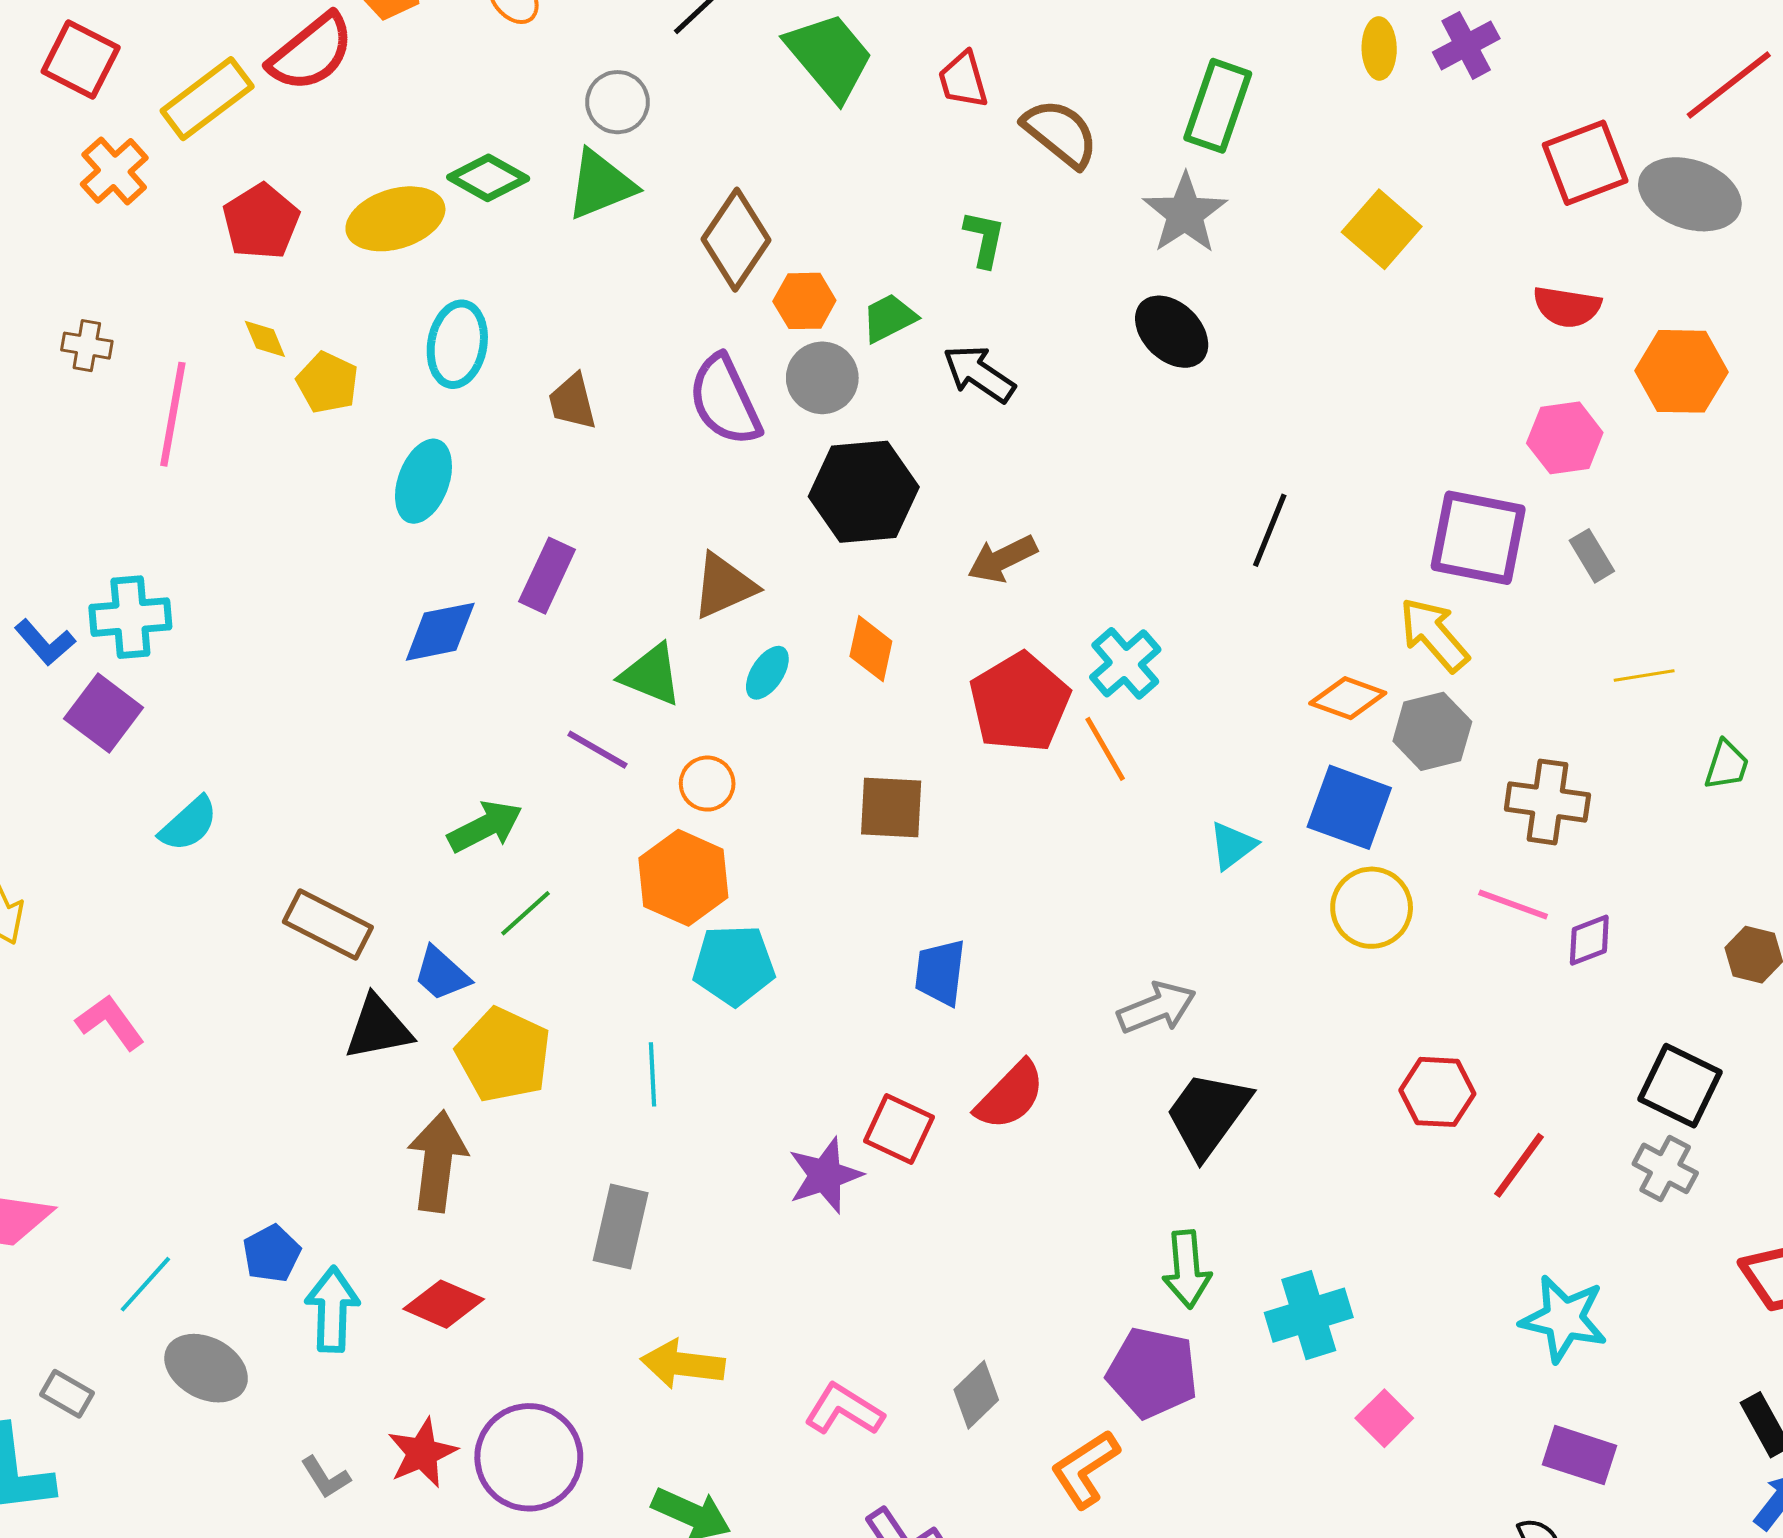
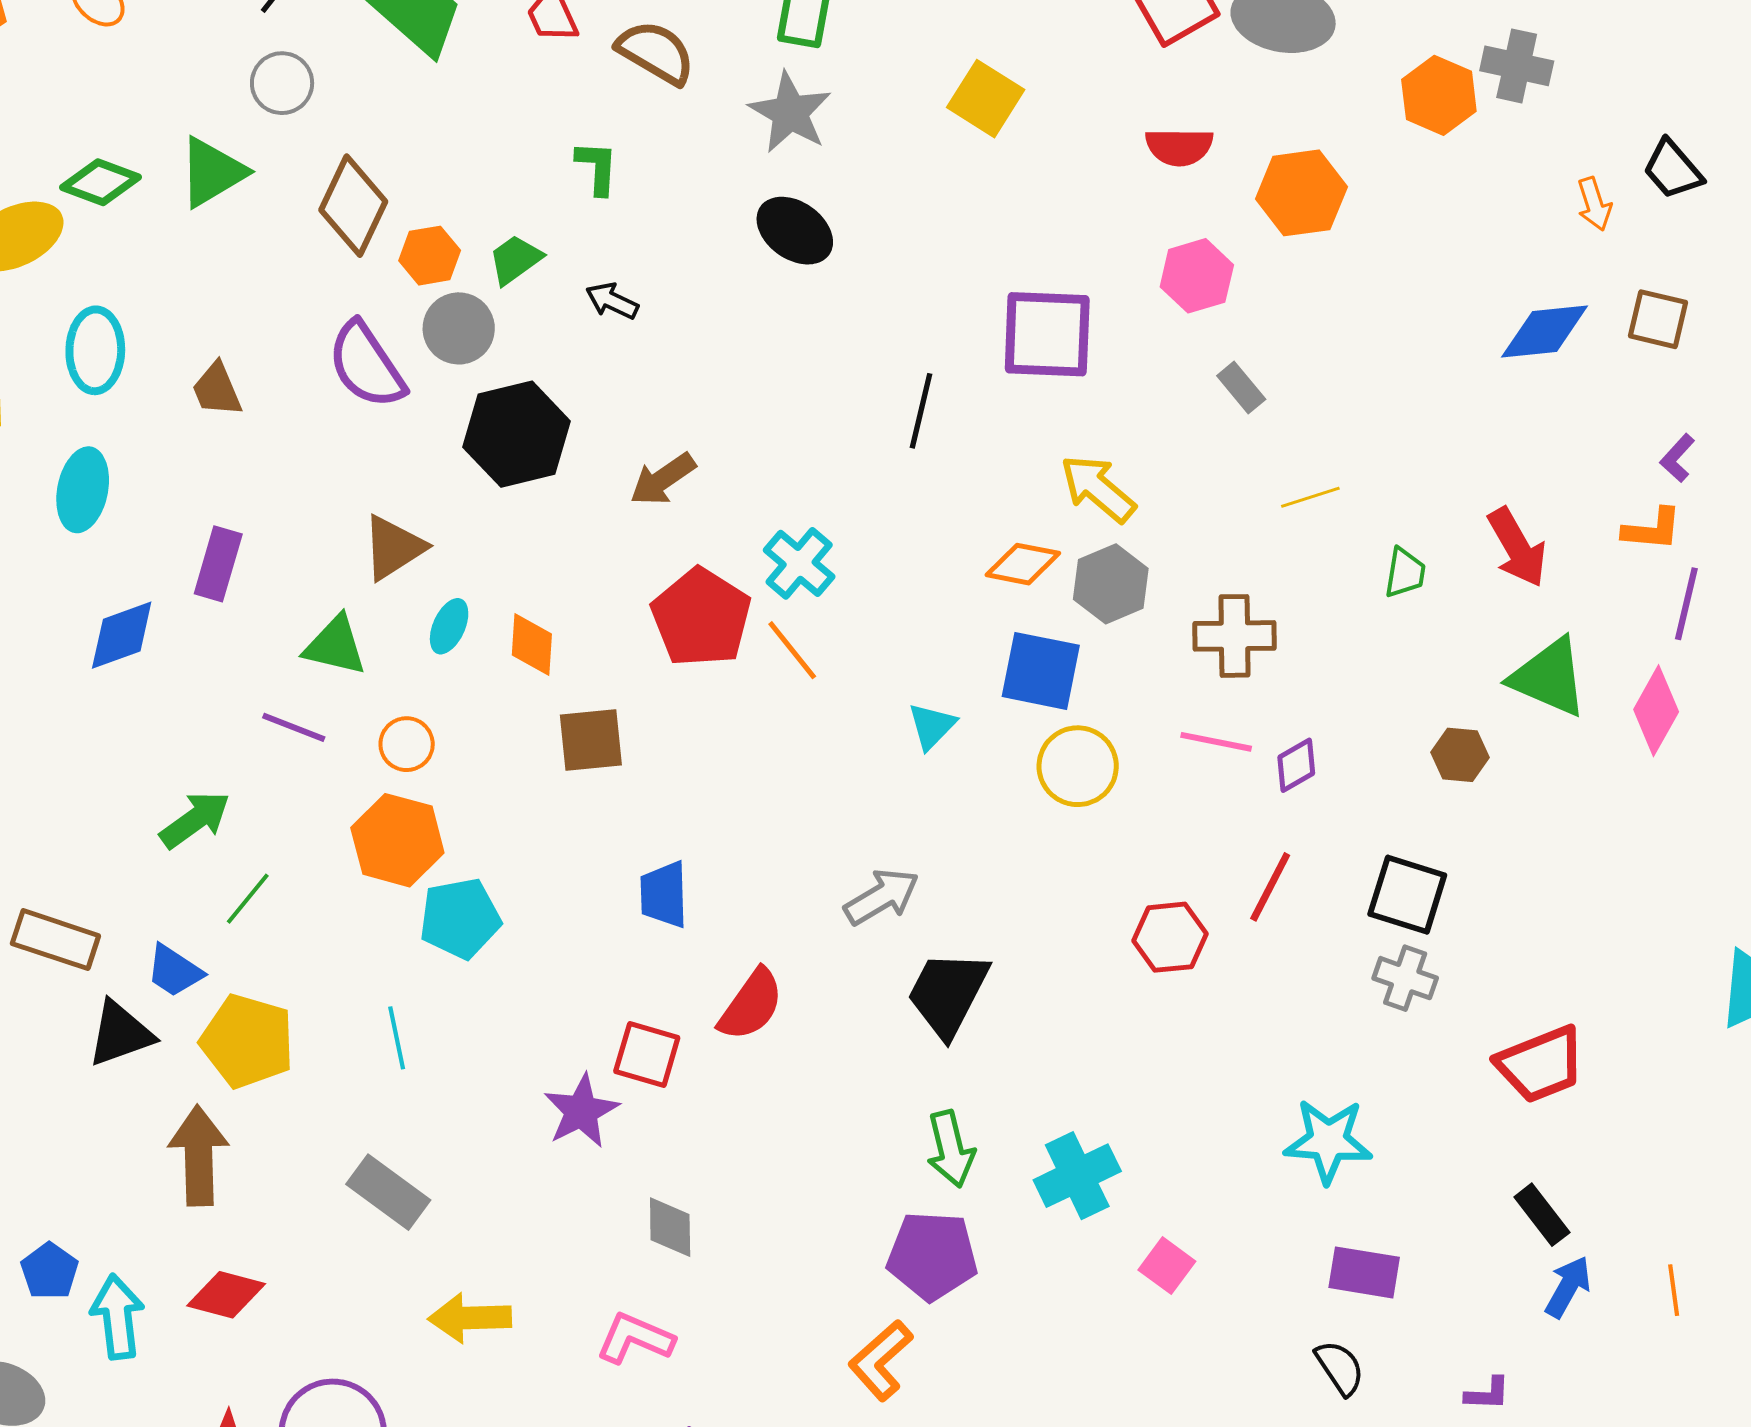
gray circle: (618, 102) -> (282, 83), moved
black arrow: (979, 374) -> (612, 301), size x0.7
purple square: (1478, 538) -> (1047, 334), moved
orange diamond: (871, 649) -> (532, 645), moved
red line: (1519, 1165) -> (1270, 887), moved
gray rectangle: (621, 1227) -> (388, 1192), turned -58
gray diamond: (976, 1395) -> (670, 1227), moved, turned -38

